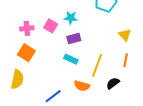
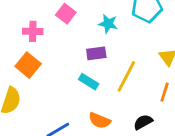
cyan star: (71, 18) -> (108, 24), moved
pink square: (51, 26) -> (66, 14), moved
yellow line: (97, 65) -> (126, 76), moved

